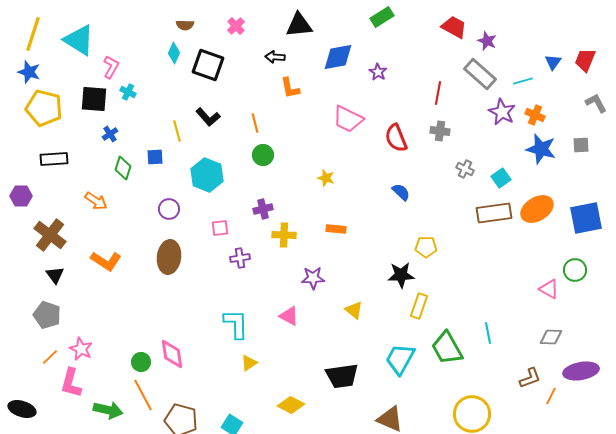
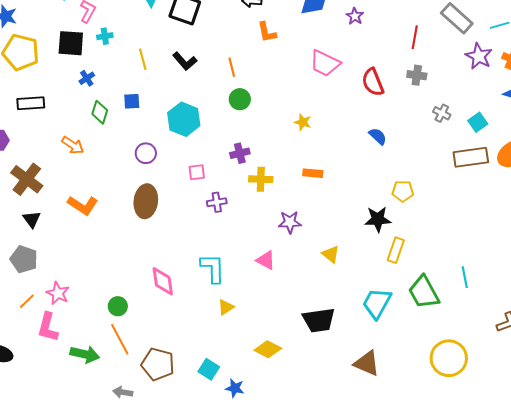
cyan cross: (128, 92) -> (105, 36), turned -35
yellow line: (177, 131) -> (143, 59), moved
pink diamond: (172, 354) -> (163, 281), moved

